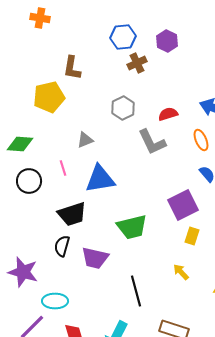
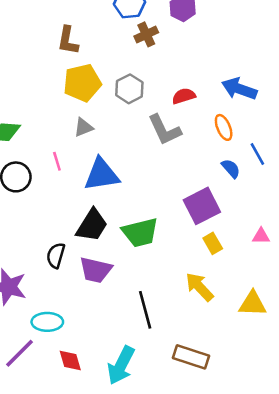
yellow pentagon: (49, 97) -> (82, 83), moved
black trapezoid: (72, 214) -> (92, 225), moved, turned -40
yellow rectangle: (192, 236) -> (213, 243), turned -48
yellow arrow: (181, 272) -> (199, 287), size x1.5

